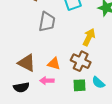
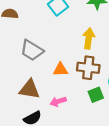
gray trapezoid: (47, 22) -> (32, 50), moved, turned 130
orange triangle: (54, 64) -> (60, 70), moved

